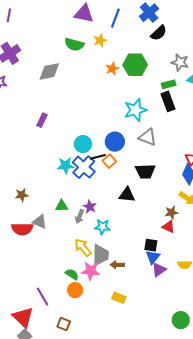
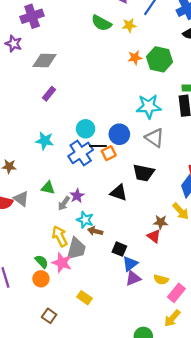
gray diamond: (49, 71) -> (44, 60), moved
cyan star: (66, 165) -> (45, 141), moved
black square: (151, 245) -> (119, 249), moved
brown arrow: (117, 265) -> (95, 231), moved
brown square: (64, 324) -> (49, 316), moved

